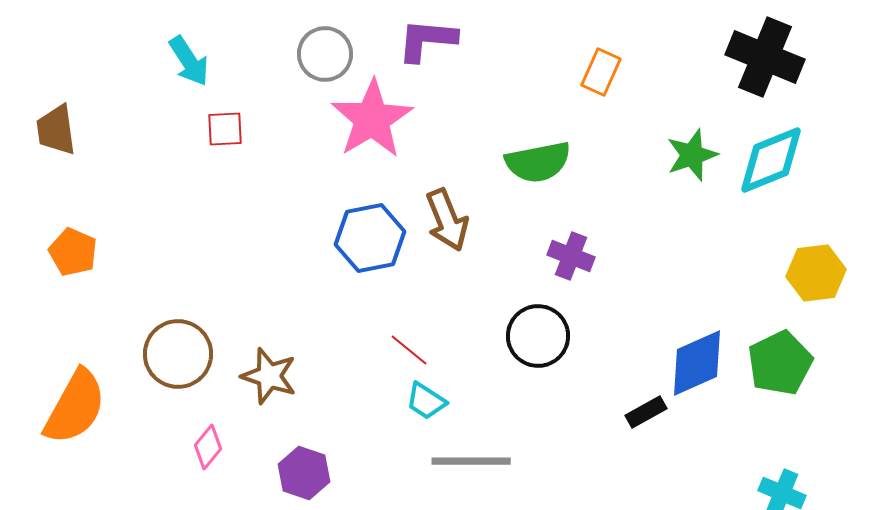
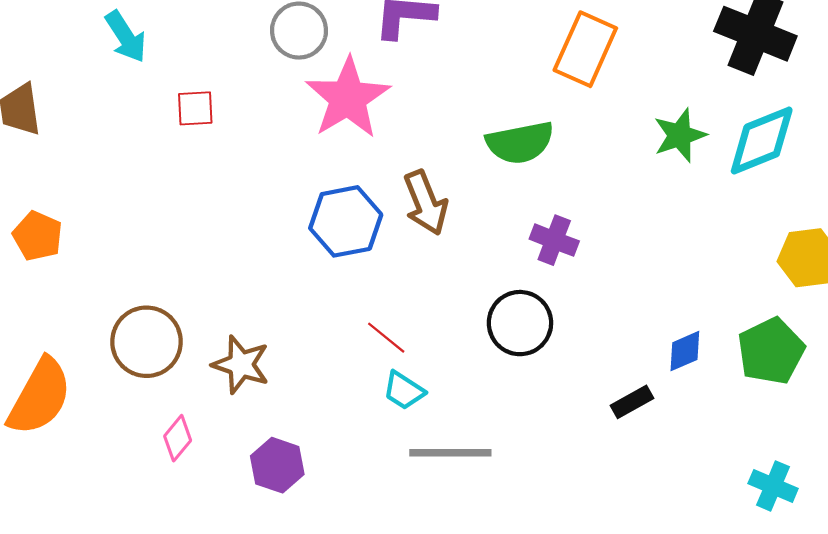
cyan arrow: (189, 61) -> (126, 37), moved
orange rectangle: (601, 72) -> (585, 49), size x1.5
blue diamond: (697, 363) -> (685, 351), size x0.6

